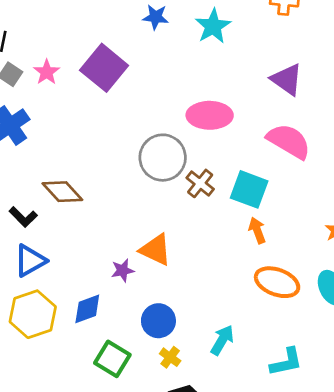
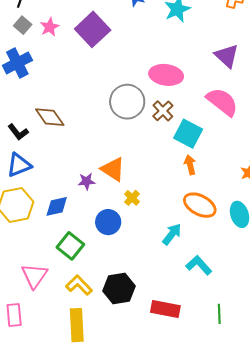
brown cross: (200, 183) -> (163, 111), moved
cyan arrow: (222, 340) -> (172, 234), moved
yellow cross: (170, 357) -> (132, 198), moved
cyan L-shape: (286, 362) -> (199, 265), turned -128

